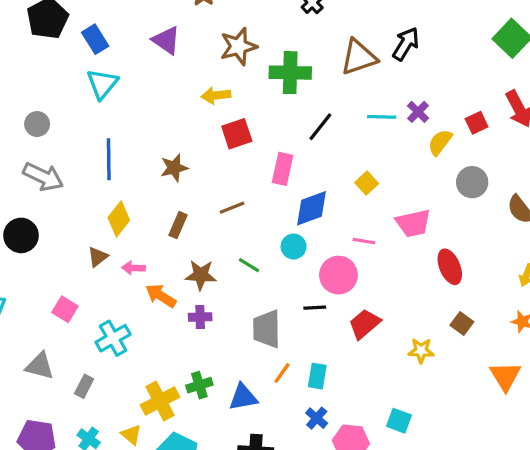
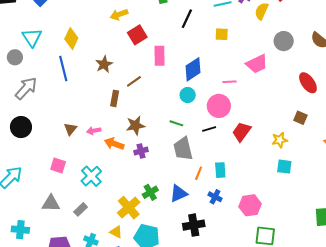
cyan triangle: (102, 84) -> (32, 37), moved
pink rectangle: (283, 169) -> (159, 56), moved
gray arrow: (43, 177) -> (26, 88), turned -60
gray circle: (472, 182) -> (284, 41), moved
yellow square: (367, 183) -> (222, 34), moved, turned -32
brown line: (232, 208) -> (134, 81), moved
yellow diamond: (119, 219) -> (71, 38), moved
green line: (249, 265) -> (176, 123), moved
red ellipse: (450, 267) -> (308, 83), moved
gray rectangle: (84, 386) -> (81, 209), turned 32
blue cross: (317, 418) -> (215, 197), moved
cyan square: (399, 421) -> (284, 167), moved

